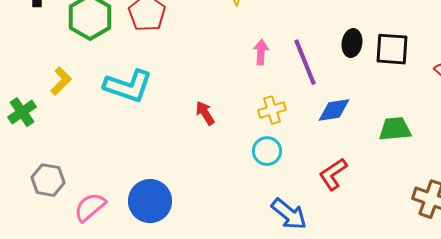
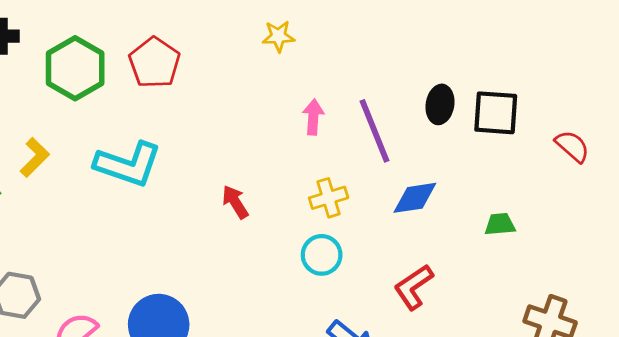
green trapezoid: (395, 129) -> (500, 224), size x0.7

